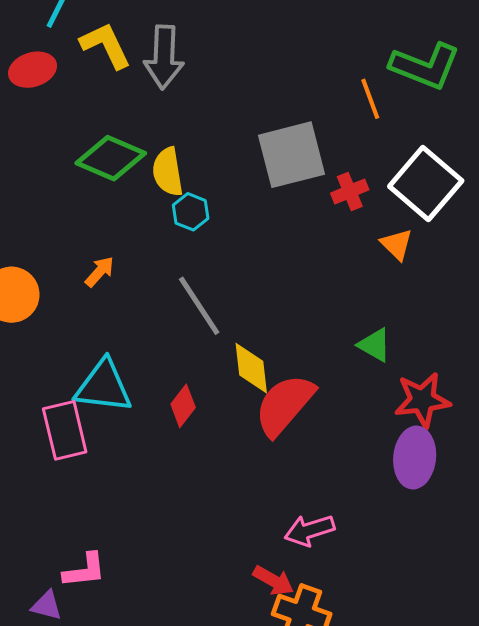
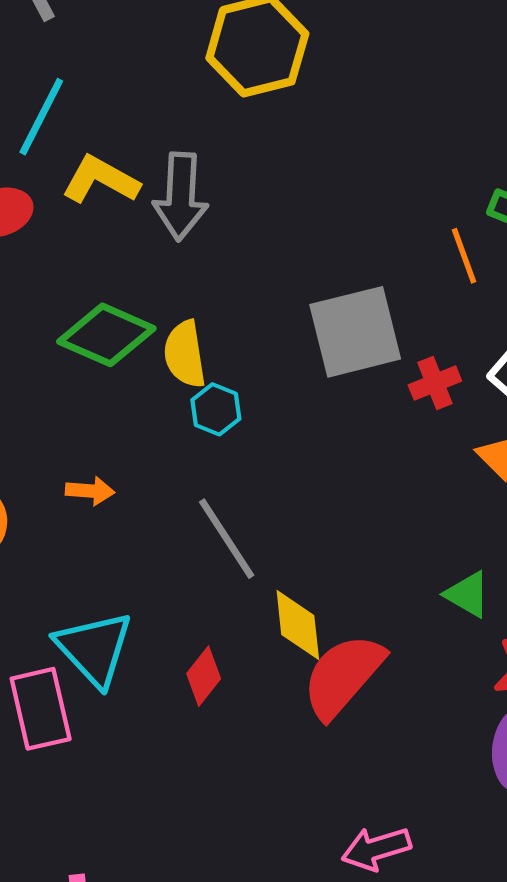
yellow L-shape: (106, 45) -> (101, 180), turned -36
orange arrow: (100, 272) -> (90, 491), turned 52
cyan triangle: (103, 386) -> (94, 649), turned 40

